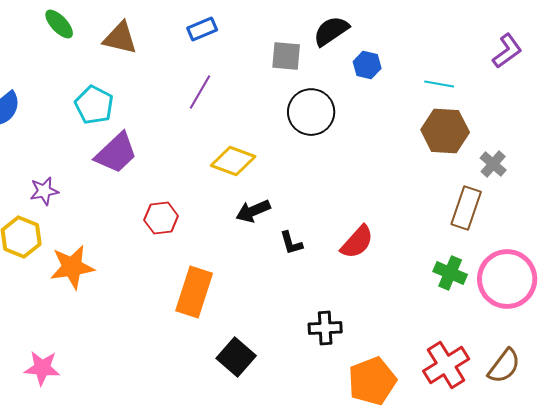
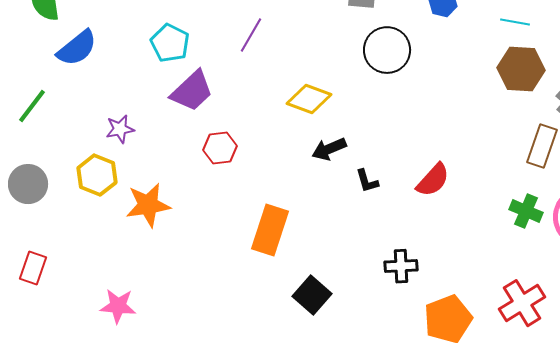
purple line: (200, 92) -> (251, 35), moved
red hexagon: (161, 218) -> (220, 148), moved

